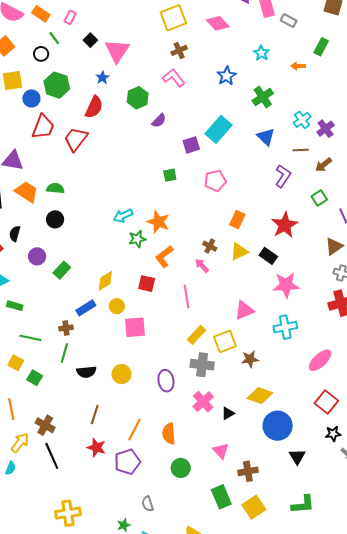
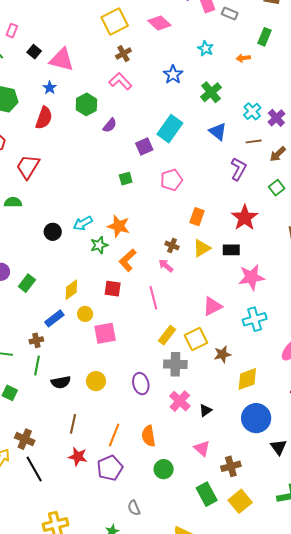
pink triangle: (117, 51) -> (62, 60), turned -44
red trapezoid: (76, 139) -> (28, 167), moved
black circle: (55, 219) -> (53, 232), moved
black rectangle: (268, 256) -> (231, 250), turned -30
yellow diamond: (260, 396) -> (247, 379), moved, turned -35

